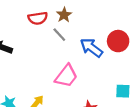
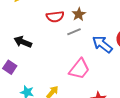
gray line: (59, 35) -> (74, 32), turned -72

